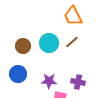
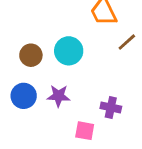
brown line: (72, 42) -> (127, 42), moved
purple star: (49, 81) -> (59, 96), moved

